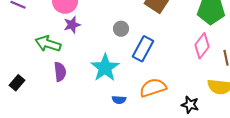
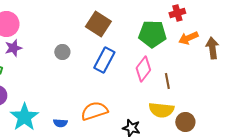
blue rectangle: (143, 49) -> (104, 60), moved
cyan star: (105, 68) -> (24, 117), moved

